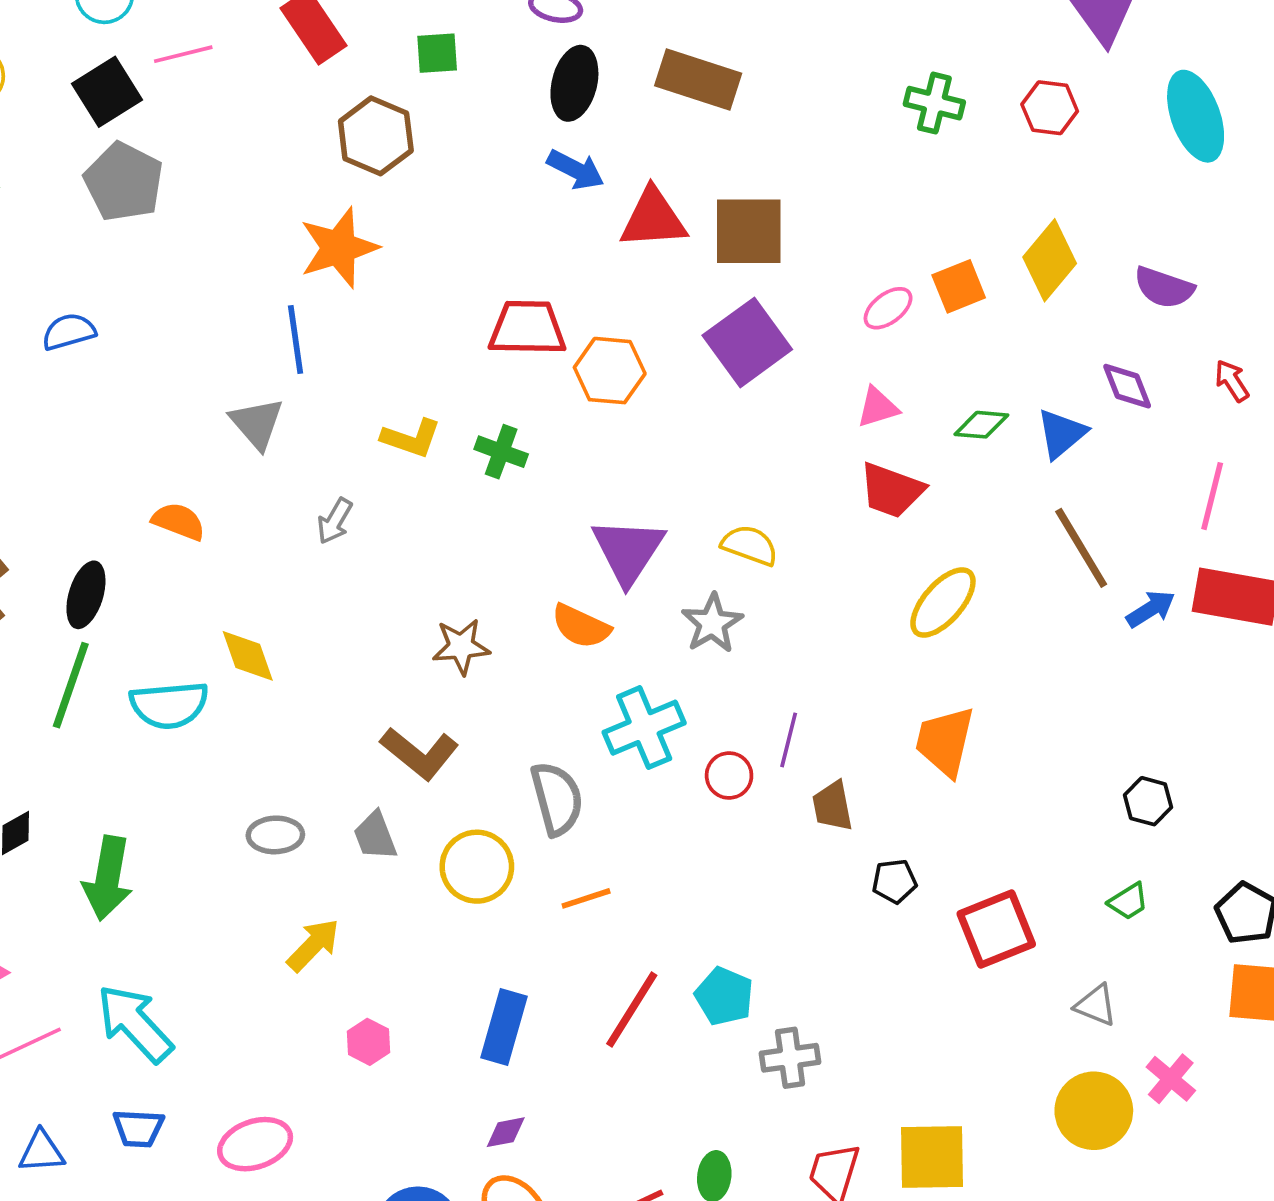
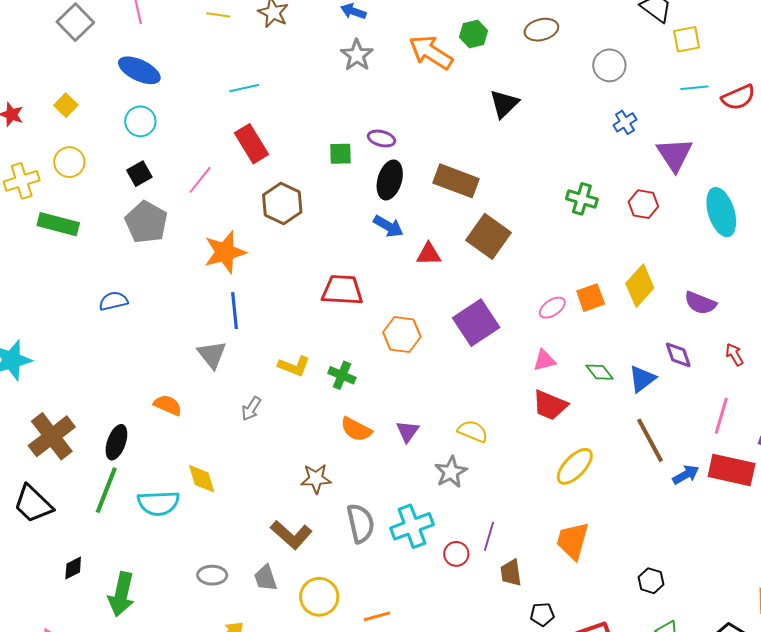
green square: (437, 53) -> (341, 154), moved
pink line: (183, 54) -> (200, 180), moved, turned -40
black square: (107, 92) -> (139, 174), size x0.7
red triangle: (653, 219) -> (429, 254), size x0.7
brown square: (749, 231) -> (488, 236), moved, turned 33
orange star: (339, 248) -> (225, 252), moved
red trapezoid: (527, 328) -> (342, 290), moved
green diamond: (981, 425) -> (599, 372), turned 44
purple triangle: (628, 551) -> (408, 431), size x0.6
orange semicircle: (581, 626) -> (356, 429), moved
gray semicircle: (557, 799) -> (361, 523), moved
black hexagon: (1148, 801) -> (651, 581), moved

